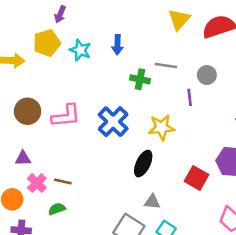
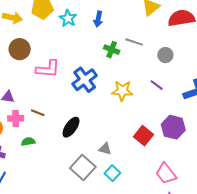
purple line: (190, 97) -> (157, 85), moved, turned -56
brown circle: (28, 111) -> (20, 49), moved
black ellipse: (143, 164) -> (71, 127), moved
brown line: (63, 182) -> (38, 113), moved
pink cross: (37, 183) -> (16, 118), turned 35

